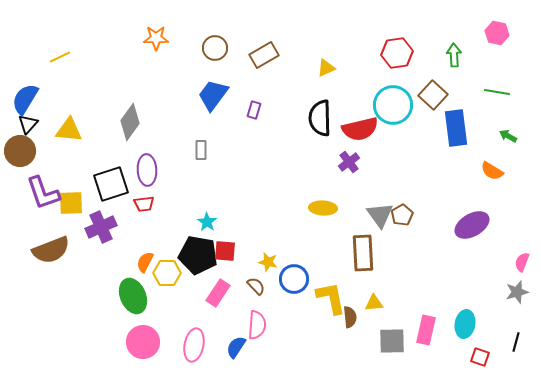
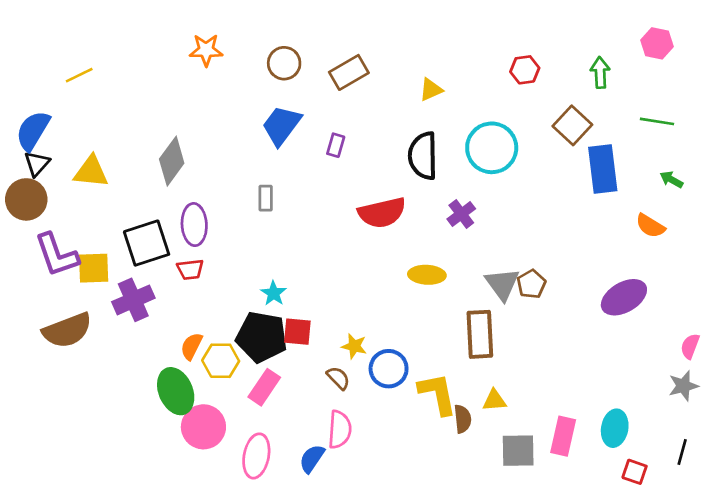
red hexagon: (397, 53) -> (525, 70), size x0.7
cyan circle: (393, 105) -> (492, 148), moved
red semicircle: (360, 129) -> (382, 213), moved
pink rectangle: (218, 293) -> (264, 387), moved
pink circle: (143, 342) -> (203, 427), moved

